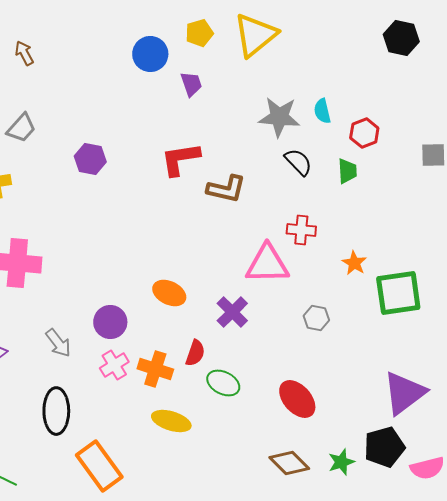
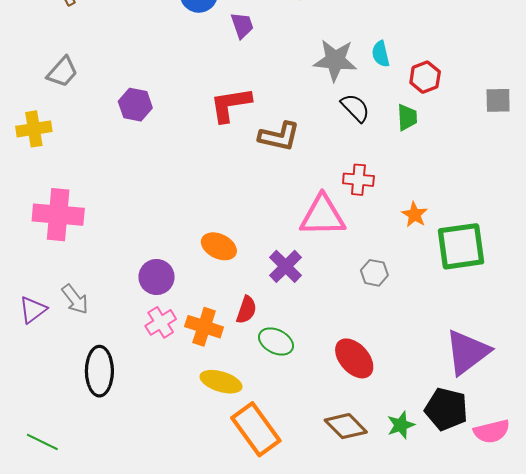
gray arrow: (58, 343) -> (75, 299), moved
black pentagon: (384, 447) -> (446, 409), turned 30
orange rectangle: (99, 466) -> (256, 429), moved

